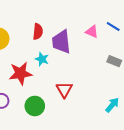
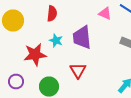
purple trapezoid: (61, 42) -> (82, 38), moved

